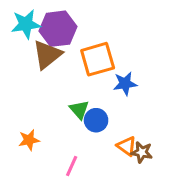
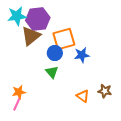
blue circle: (96, 120) -> (55, 53), moved
brown star: (142, 152) -> (105, 91), moved
pink line: (72, 166) -> (17, 104), moved

